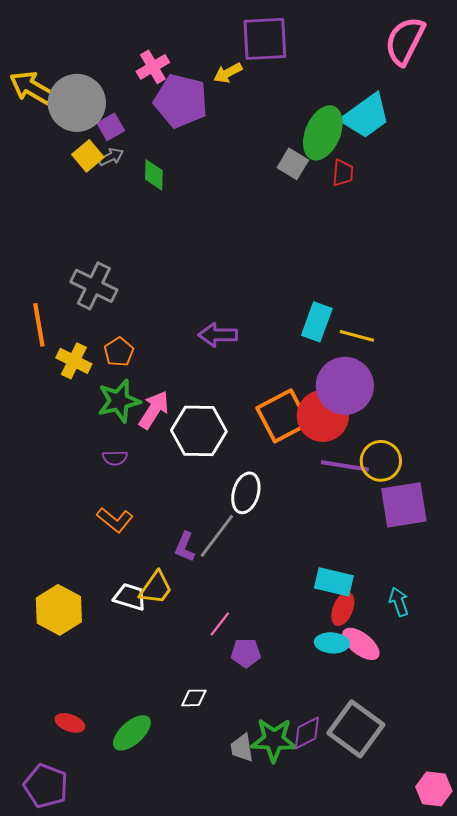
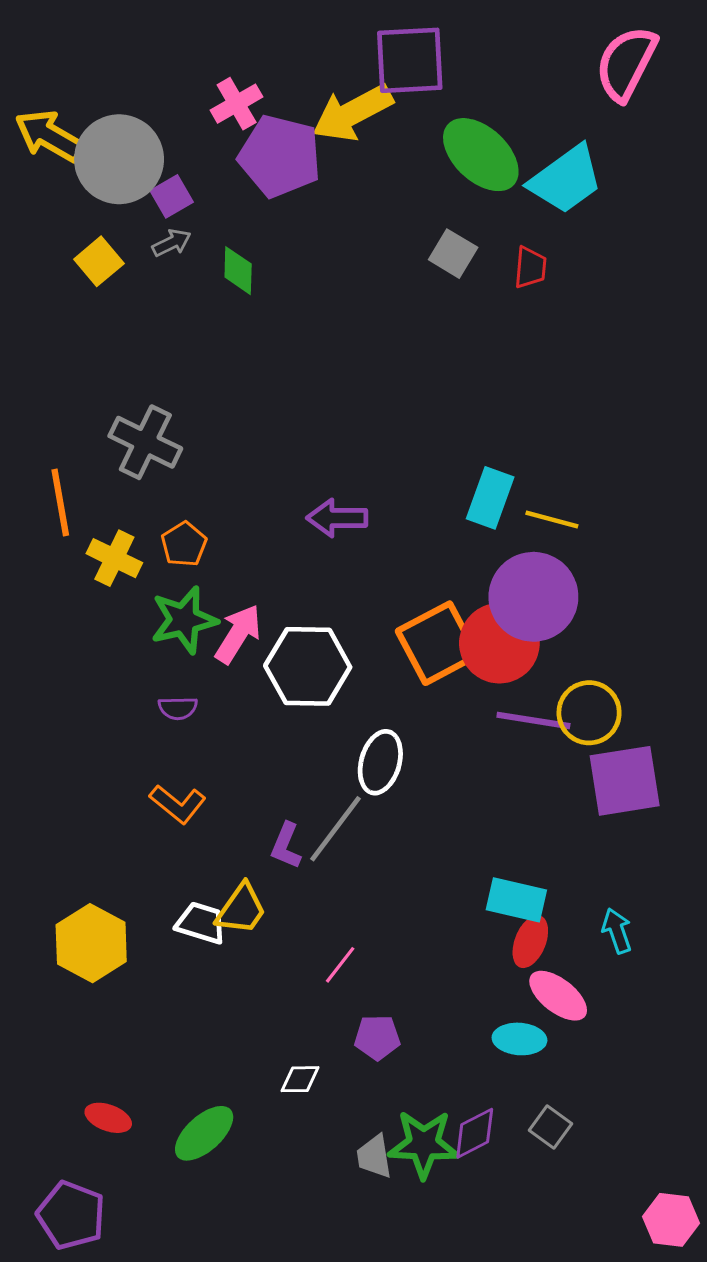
yellow arrow: (228, 73) -> (353, 113), size x1.8
green ellipse: (323, 133) -> (481, 155), moved, turned -70
yellow square: (88, 156) -> (99, 261), moved
cyan ellipse: (332, 643) -> (519, 1039), moved
purple pentagon: (246, 653) -> (377, 1037), moved
gray square: (356, 729) -> (550, 1127), size x0.5

